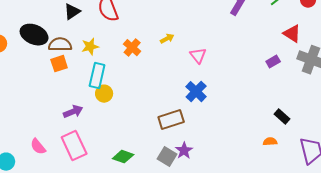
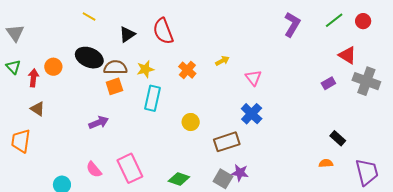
yellow circle: (104, 94) -> (191, 122), moved
purple arrow: (73, 112) -> (99, 122), moved
purple star: (184, 151) -> (240, 173), turned -30

